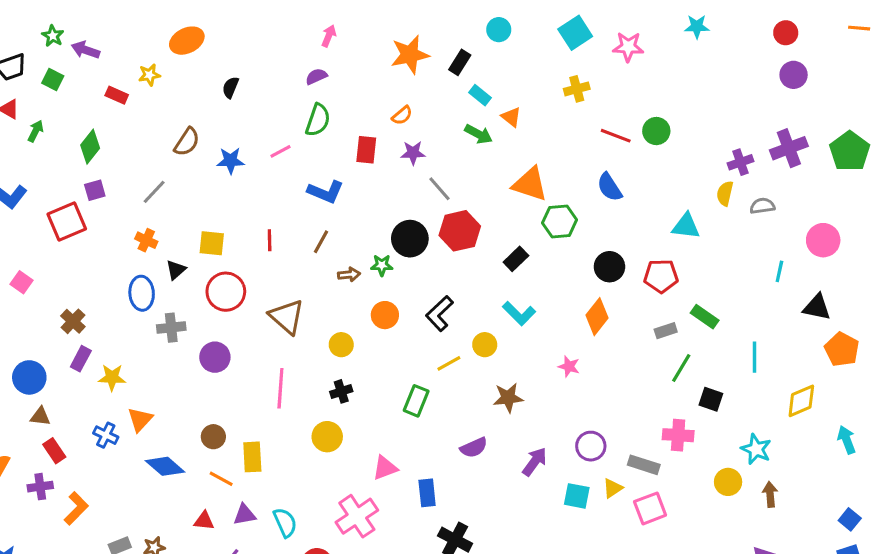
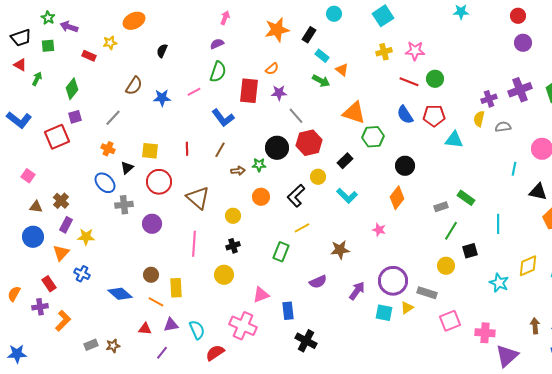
pink star: (628, 47) -> (415, 51), moved
green square: (53, 80) -> (48, 46), turned -32
red rectangle: (366, 150) -> (249, 91), size x1.4
blue L-shape: (326, 192) -> (223, 118), turned 30
red pentagon: (661, 276) -> (434, 116), moved
blue ellipse: (142, 293) -> (105, 183), turned -40
yellow circle: (485, 345) -> (318, 177), moved
black square: (711, 399) -> (470, 251), turned -35
yellow diamond: (801, 401) -> (528, 266), moved
brown triangle: (40, 416) -> (36, 207), moved
orange triangle: (140, 420) -> (61, 253), moved
pink cross: (678, 435) -> (485, 333), moved
purple circle: (591, 446) -> (393, 281), size x1.5
yellow circle: (728, 482) -> (446, 266), moved
brown arrow: (770, 494) -> (535, 326), moved
pink square: (650, 508) -> (450, 321), moved
pink cross: (357, 516) -> (243, 326), turned -32

